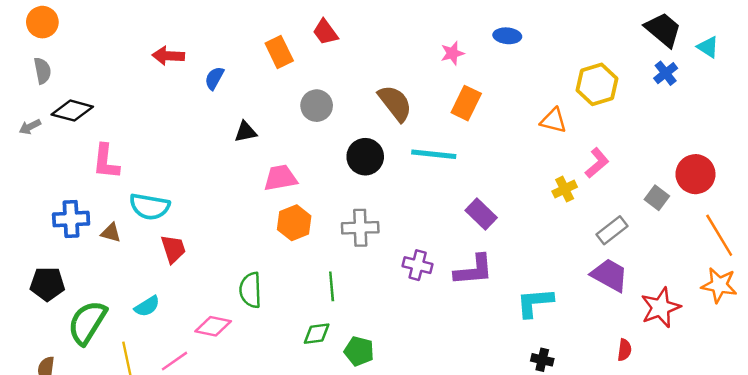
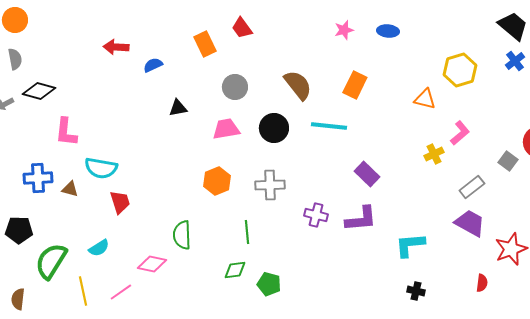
pink star: (452, 53) -> (344, 30), moved
blue semicircle: (214, 78) -> (153, 65), turned 36
pink trapezoid: (280, 178) -> (226, 129), moved

